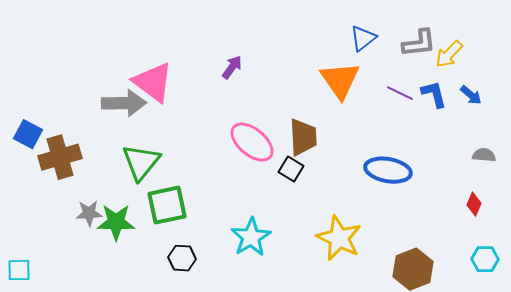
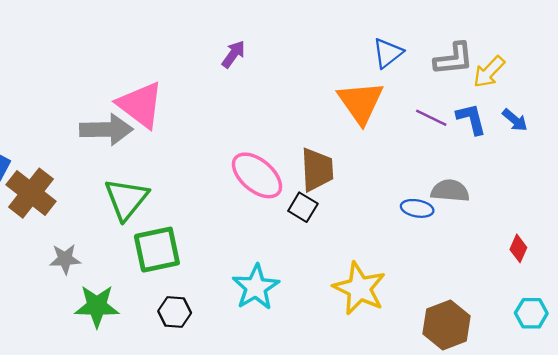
purple arrow: (232, 67) -> (233, 54), moved
gray semicircle: (484, 155) -> (450, 191), moved, size x1.4
brown cross: (60, 157) -> (31, 193), turned -36
blue ellipse: (388, 170) -> (417, 208), size x0.6
green star: (116, 222) -> (97, 306), moved

